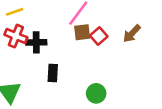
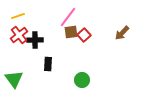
brown arrow: (132, 34) -> (122, 33), moved
red cross: (16, 36) -> (19, 35), turned 30

